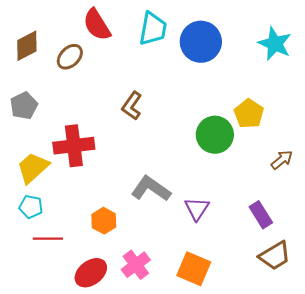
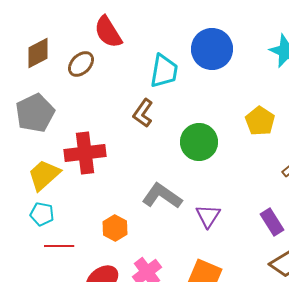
cyan trapezoid: (153, 29) -> (164, 71), moved
gray pentagon: (24, 106) -> (35, 113), size x1.4
green circle: (215, 135) -> (199, 142), moved

